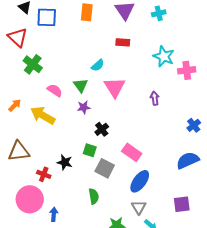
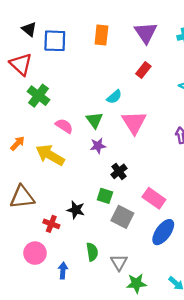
red rectangle: (123, 42) -> (143, 70), turned -56
green semicircle: (94, 196) -> (92, 252), moved
pink circle: (30, 199) -> (35, 253), size x0.7
gray triangle: (139, 207) -> (119, 262), moved

